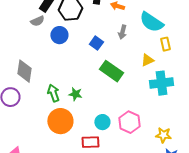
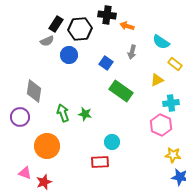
cyan semicircle: (151, 22) -> (161, 42), size x0.7
yellow rectangle: (165, 44) -> (175, 64), turned -40
cyan cross: (161, 83) -> (171, 103), size x0.7
orange circle: (60, 121) -> (47, 146), moved
pink hexagon: (129, 122) -> (161, 125), moved

